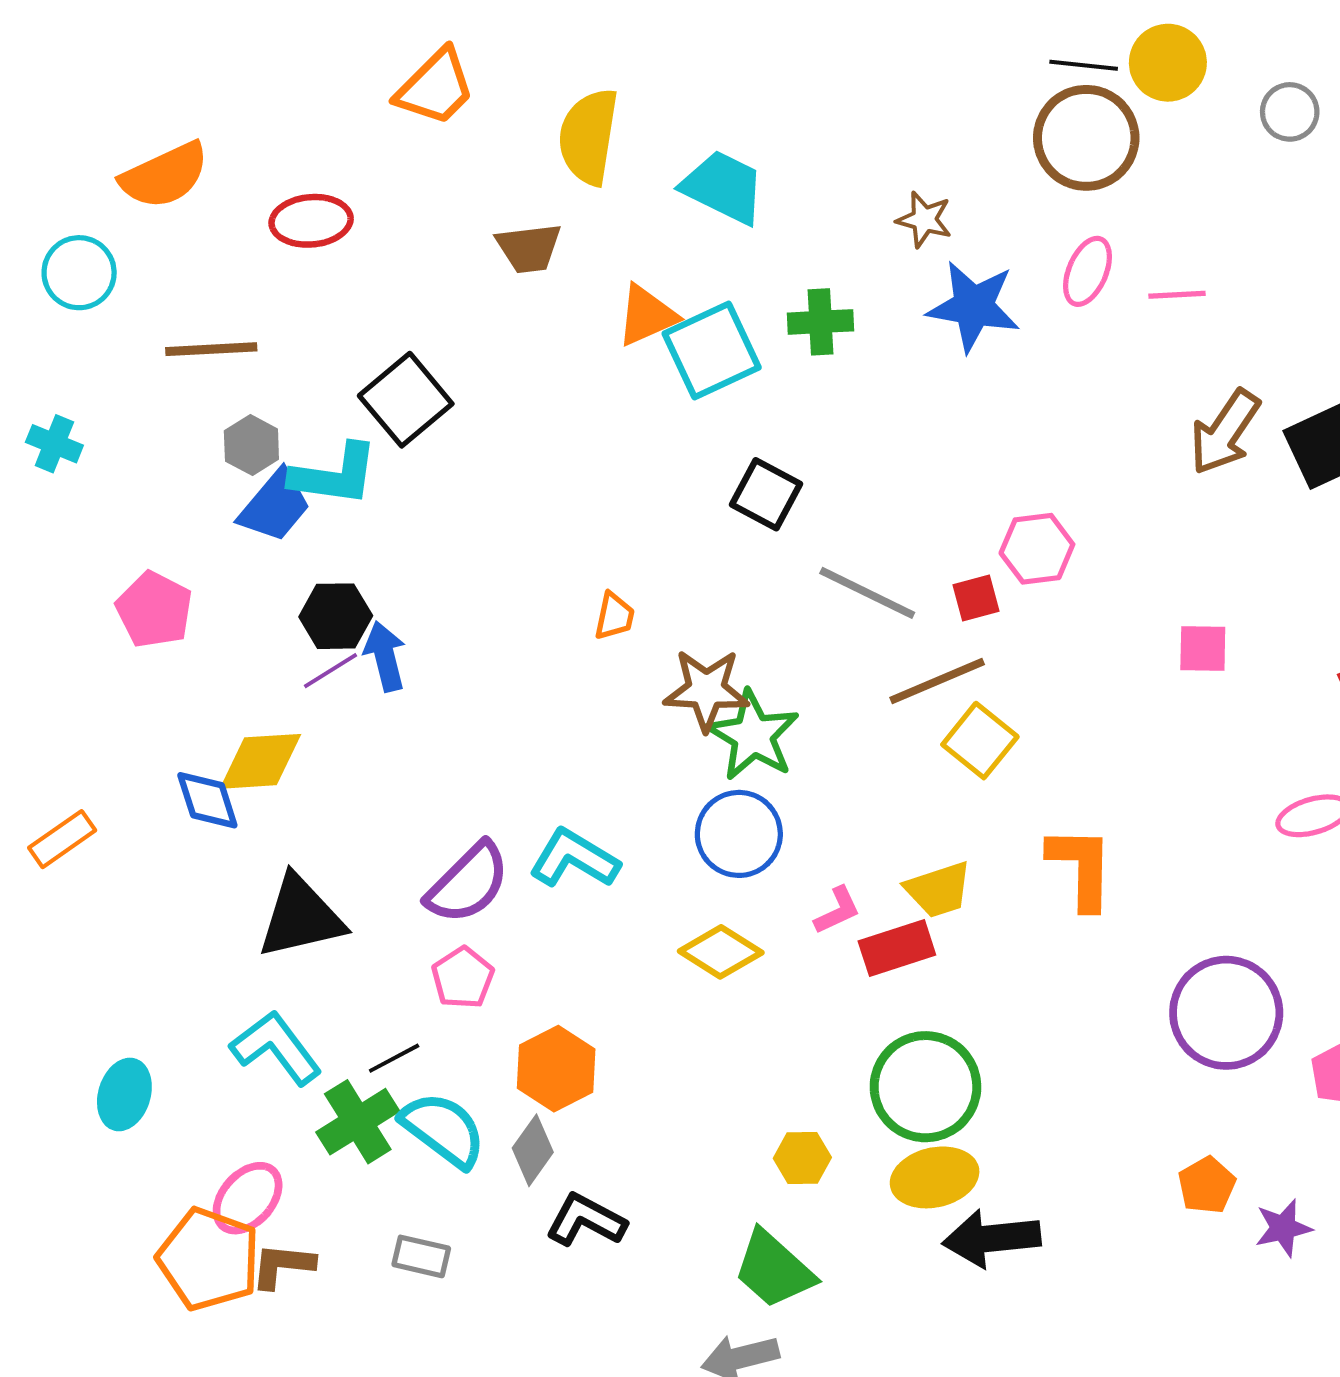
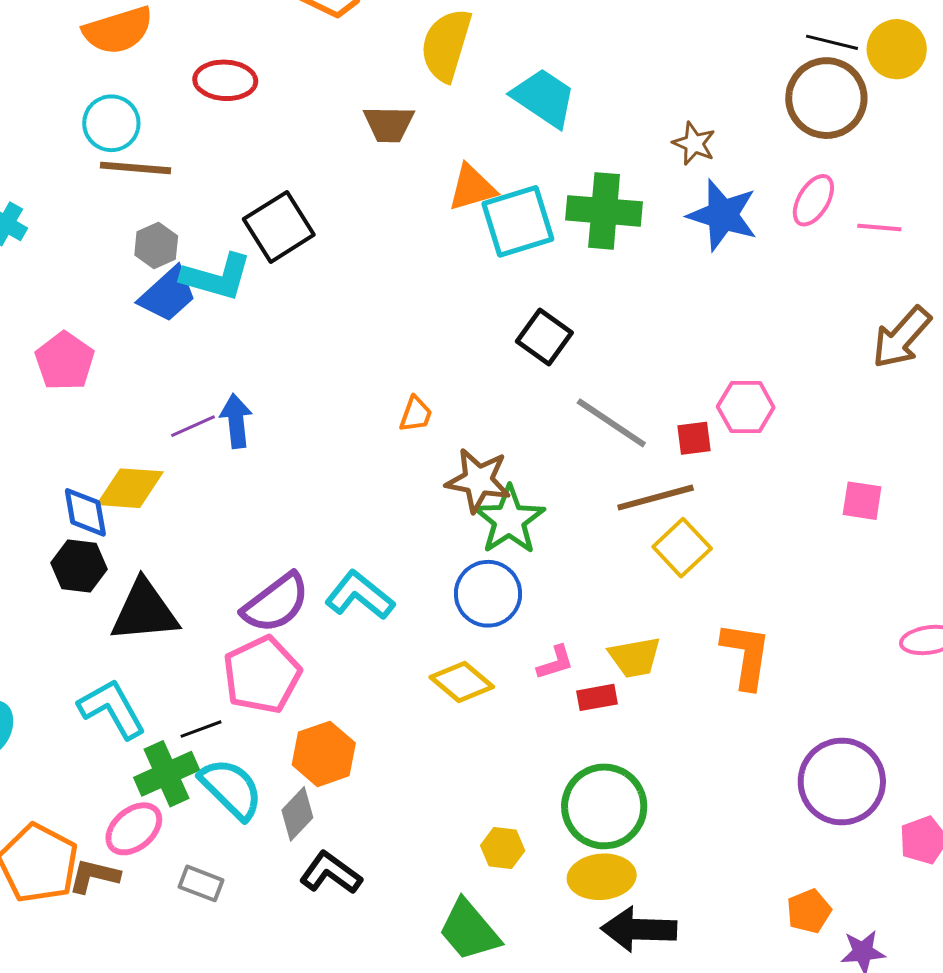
cyan circle: (79, 273) -> (111, 123), moved
green cross: (820, 322) -> (604, 211), size x1.5
black hexagon: (336, 616) -> (79, 566), moved
red rectangle: (897, 948) -> (597, 697), size x0.7
pink pentagon: (463, 978) -> (262, 675), size x1.6
pink ellipse: (248, 1198) -> (134, 829), moved

